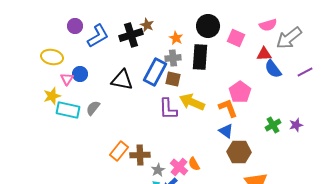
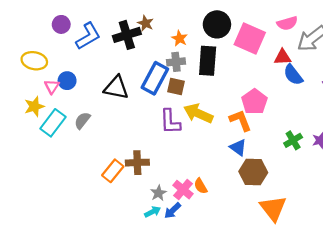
pink square: (236, 38) -> (250, 38), size x1.5
cyan rectangle: (68, 110) -> (53, 123), turned -65
brown cross: (140, 155) -> (137, 163), moved

